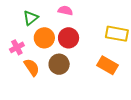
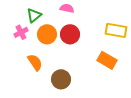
pink cross: (17, 47) -> (21, 32), moved
brown circle: (59, 64) -> (61, 79), moved

